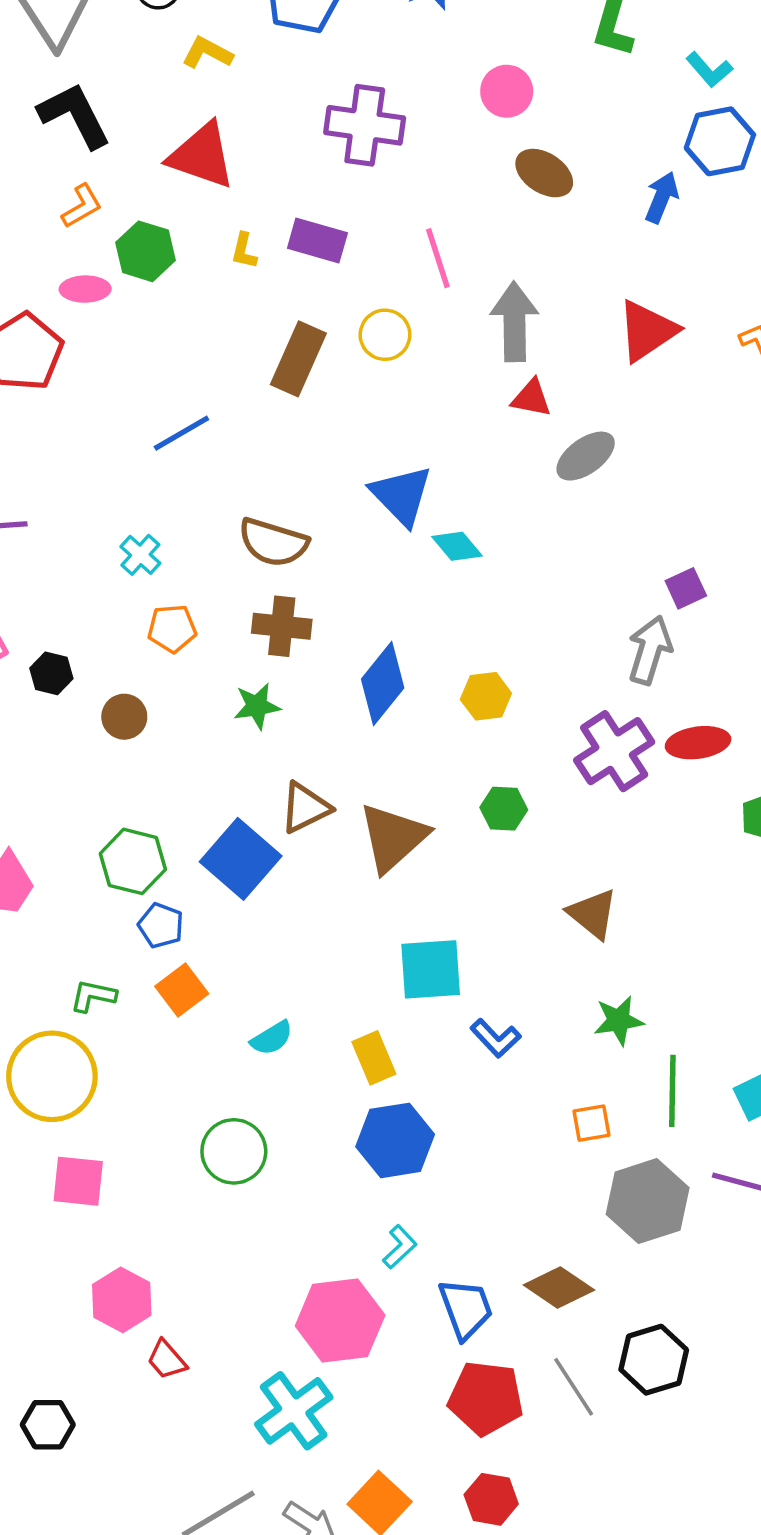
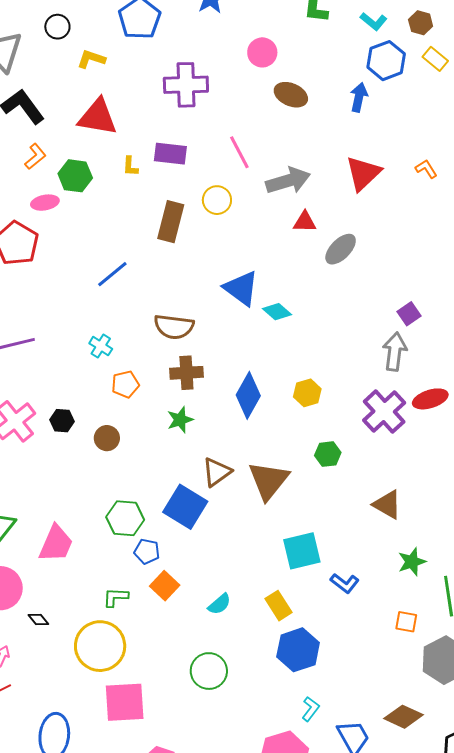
gray arrow: (514, 322) -> (288, 181), turned 84
orange square: (592, 1123) -> (406, 622), turned 30
pink square: (78, 1181) -> (125, 702), size x1.4

